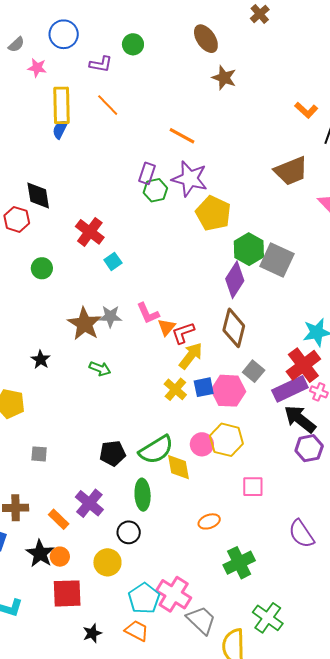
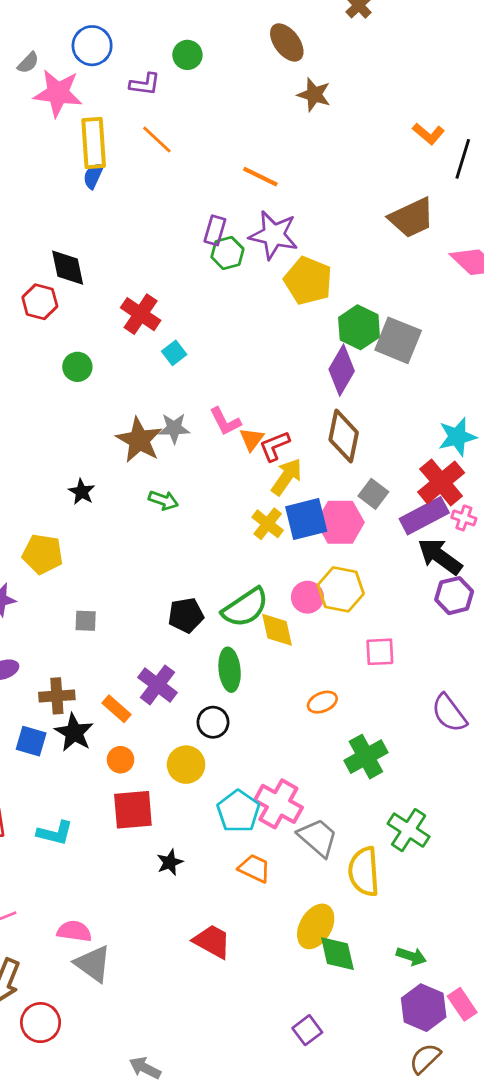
pink star: (37, 68) -> (58, 93), size x1.8
blue square: (204, 387) -> (306, 519), size x1.5
black star: (40, 554) -> (74, 733), moved
orange trapezoid: (137, 631) -> (254, 868), moved

